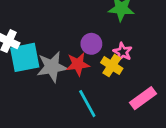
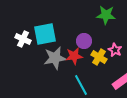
pink star: (123, 52) -> (115, 50), moved
cyan square: (25, 57) -> (45, 34), moved

